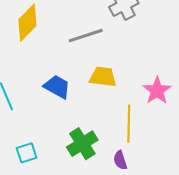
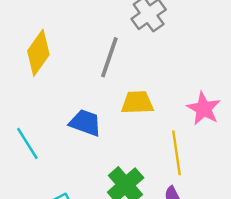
gray line: (86, 36) -> (109, 57), turned -44

